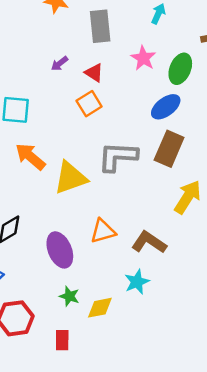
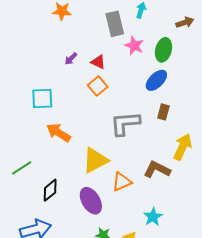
gray rectangle: (100, 26) -> (115, 24), moved
brown rectangle: (169, 149) -> (163, 112), size x0.6
yellow triangle: (70, 178) -> (95, 160), moved
brown L-shape: (149, 242) -> (157, 169), moved

